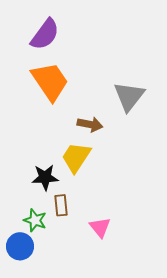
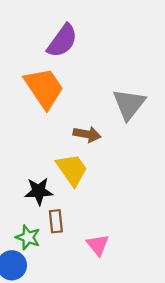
purple semicircle: (45, 34) -> (62, 41), moved
yellow trapezoid: (76, 157) -> (72, 170), turned 112

